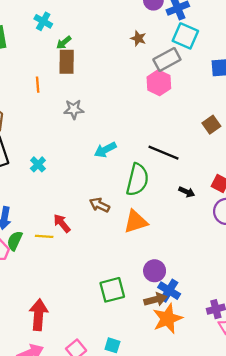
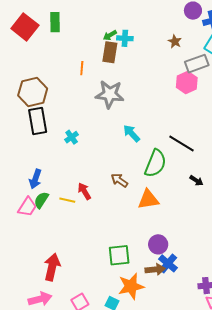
cyan cross: (43, 21) -> (125, 38), moved, turned -35
gray star: (74, 109) -> (110, 94), size x1.6
cyan arrow: (105, 150) -> (132, 133), turned 66
orange star: (167, 319) -> (131, 286), moved

